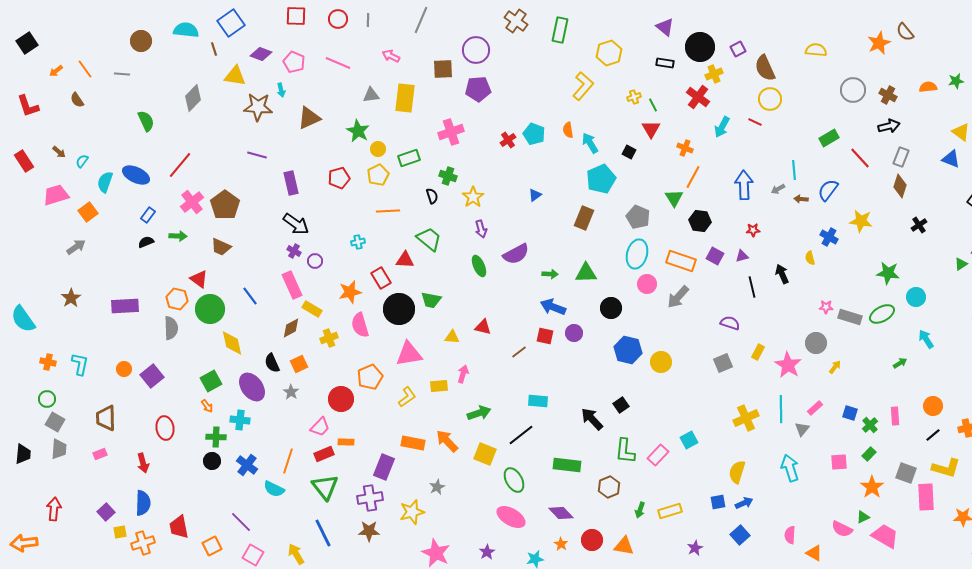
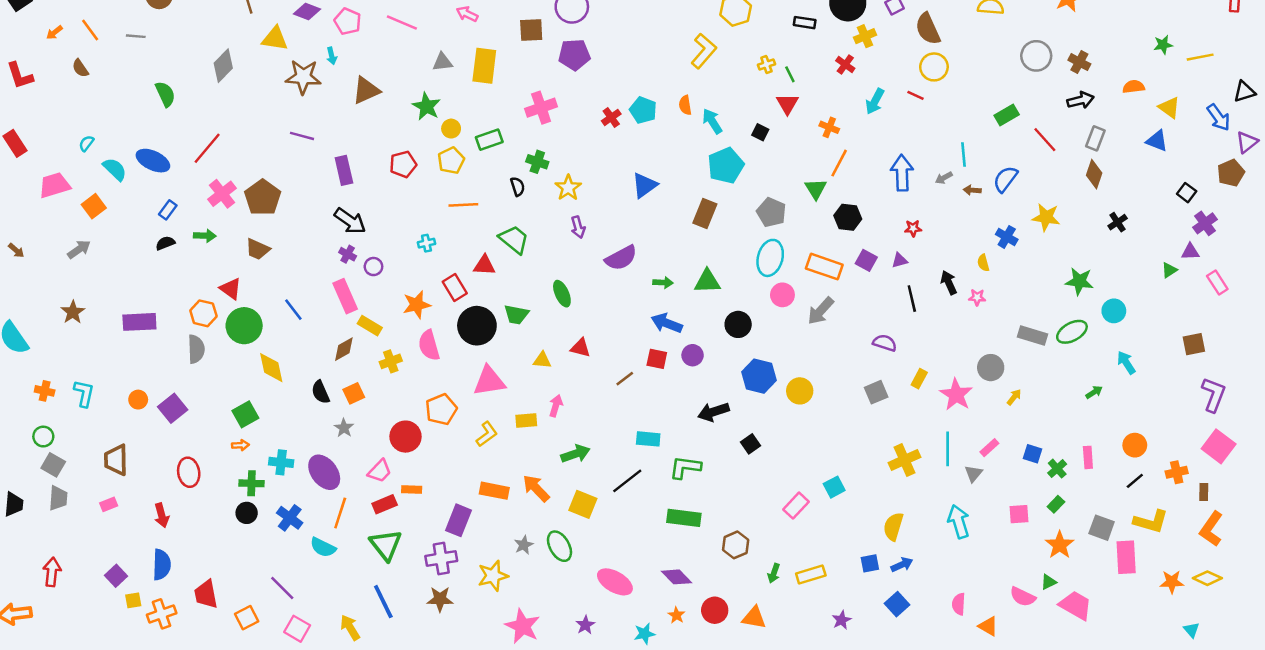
orange semicircle: (928, 87) -> (1134, 87), moved
red cross: (698, 97) -> (845, 64), size x0.7
brown arrow: (59, 152) -> (16, 251), moved
cyan semicircle: (105, 182) -> (115, 169), turned 115
blue triangle: (535, 195) -> (644, 185), size x1.6
green ellipse: (479, 266) -> (562, 294), moved
pink star: (826, 307) -> (977, 297), moved
purple ellipse: (252, 387) -> (324, 472), moved
orange arrow: (207, 406) -> (240, 445), turned -56
black arrow: (592, 419) -> (713, 412), moved, turned -65
green L-shape: (625, 451) -> (685, 467), moved, turned 92
green ellipse: (514, 480) -> (559, 546), moved

